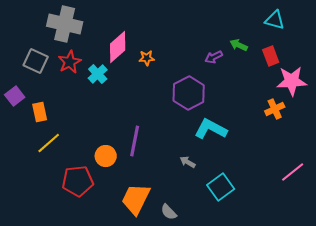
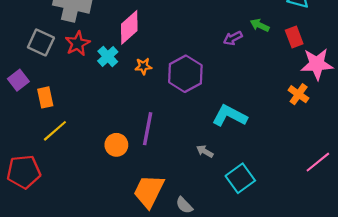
orange star: (147, 58) -> (143, 66), moved
purple hexagon: (189, 93) -> (185, 74), moved
orange cross: (275, 109) -> (299, 94), turned -30
red pentagon: (78, 181) -> (24, 172), moved

